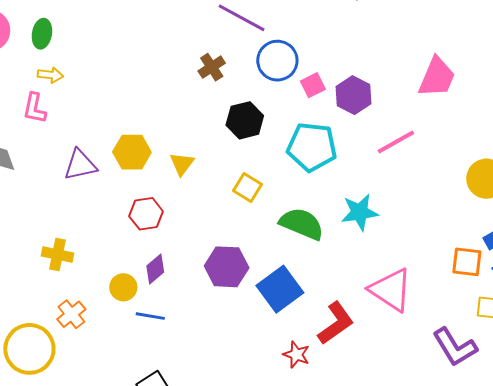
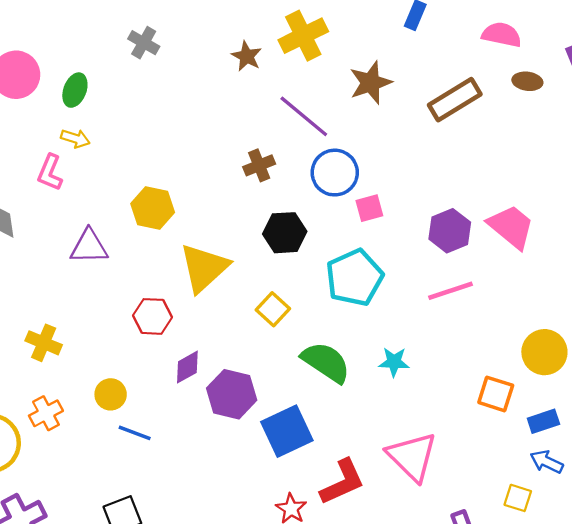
pink trapezoid: (437, 77) -> (511, 227), turned -84
purple hexagon: (353, 95) -> (450, 231), moved
cyan pentagon: (312, 147) -> (354, 278), turned 30
yellow hexagon: (132, 152) -> (153, 208), moved
yellow triangle: (182, 164) -> (204, 268), size x1.8
cyan star: (360, 212) -> (394, 362), size x0.7
orange square: (467, 262) -> (496, 394), moved
purple diamond: (155, 269) -> (187, 367), moved

